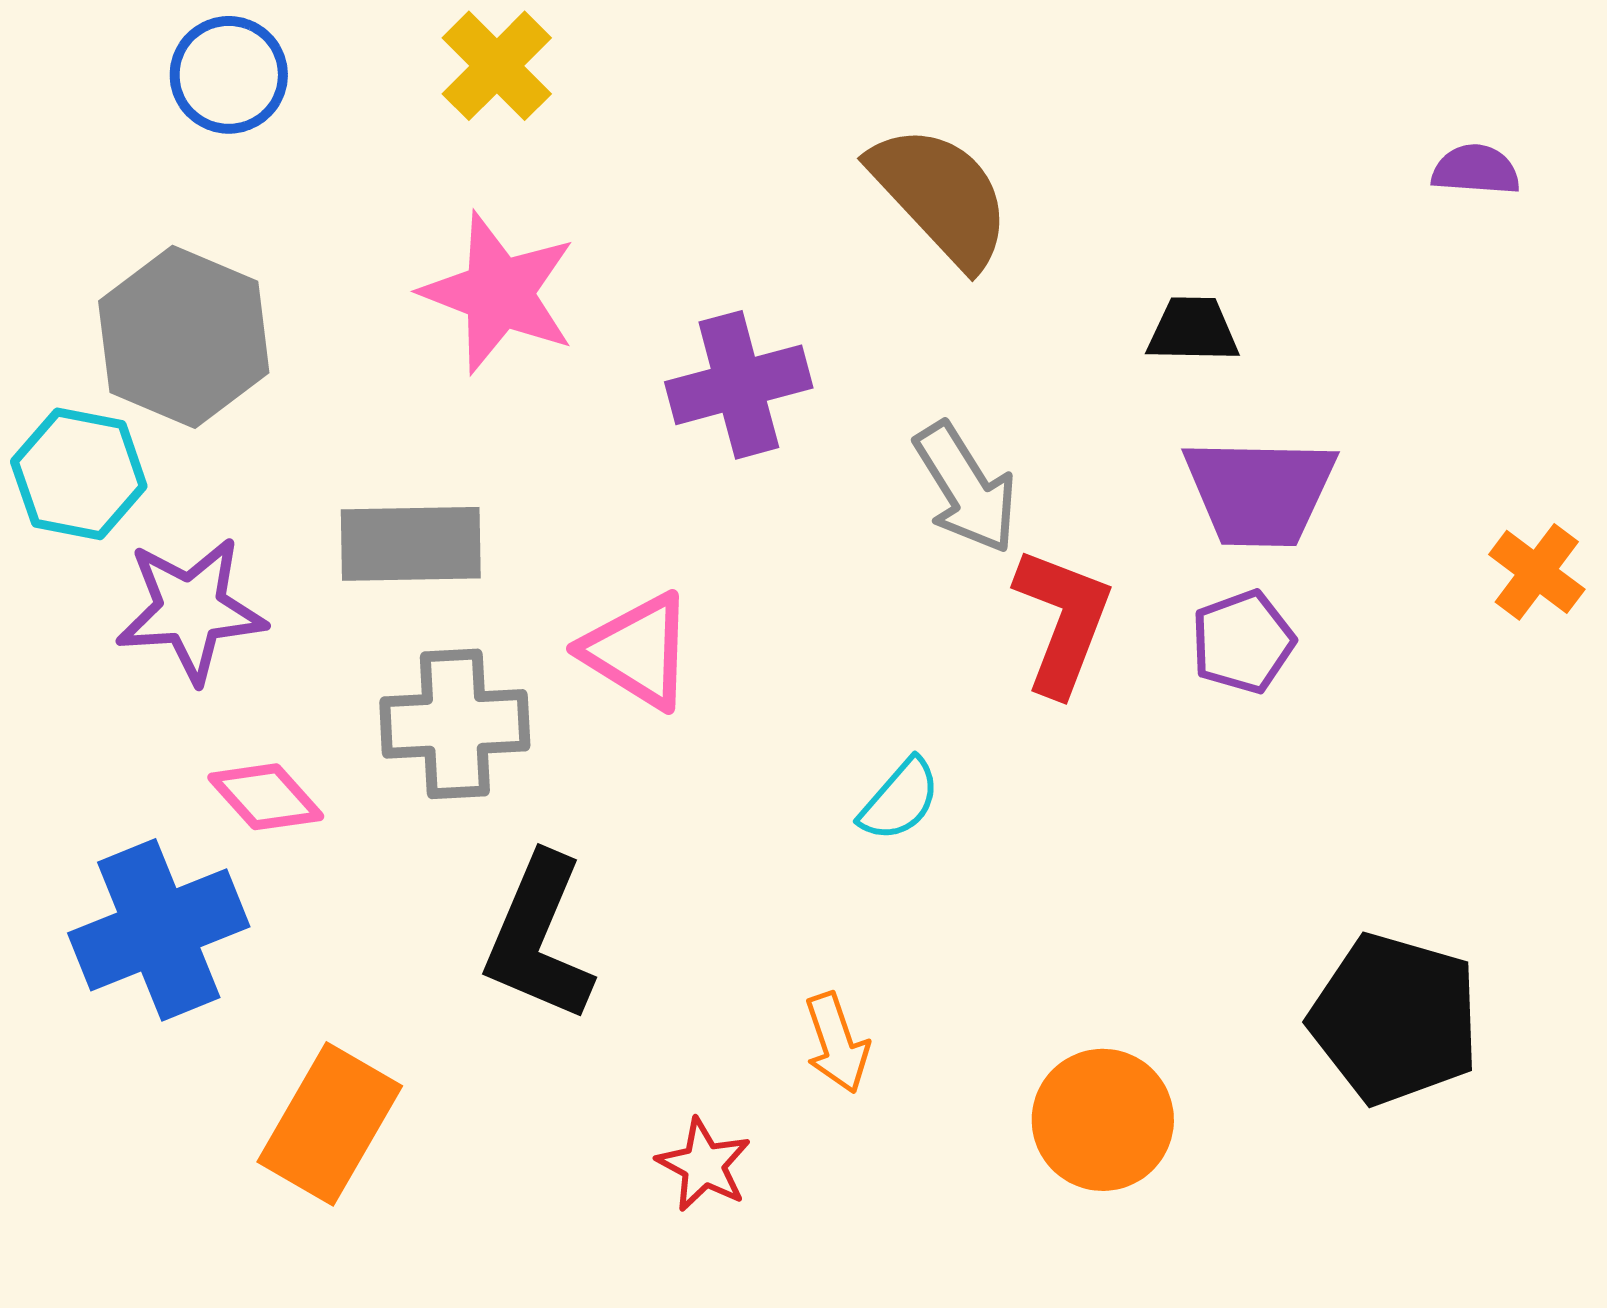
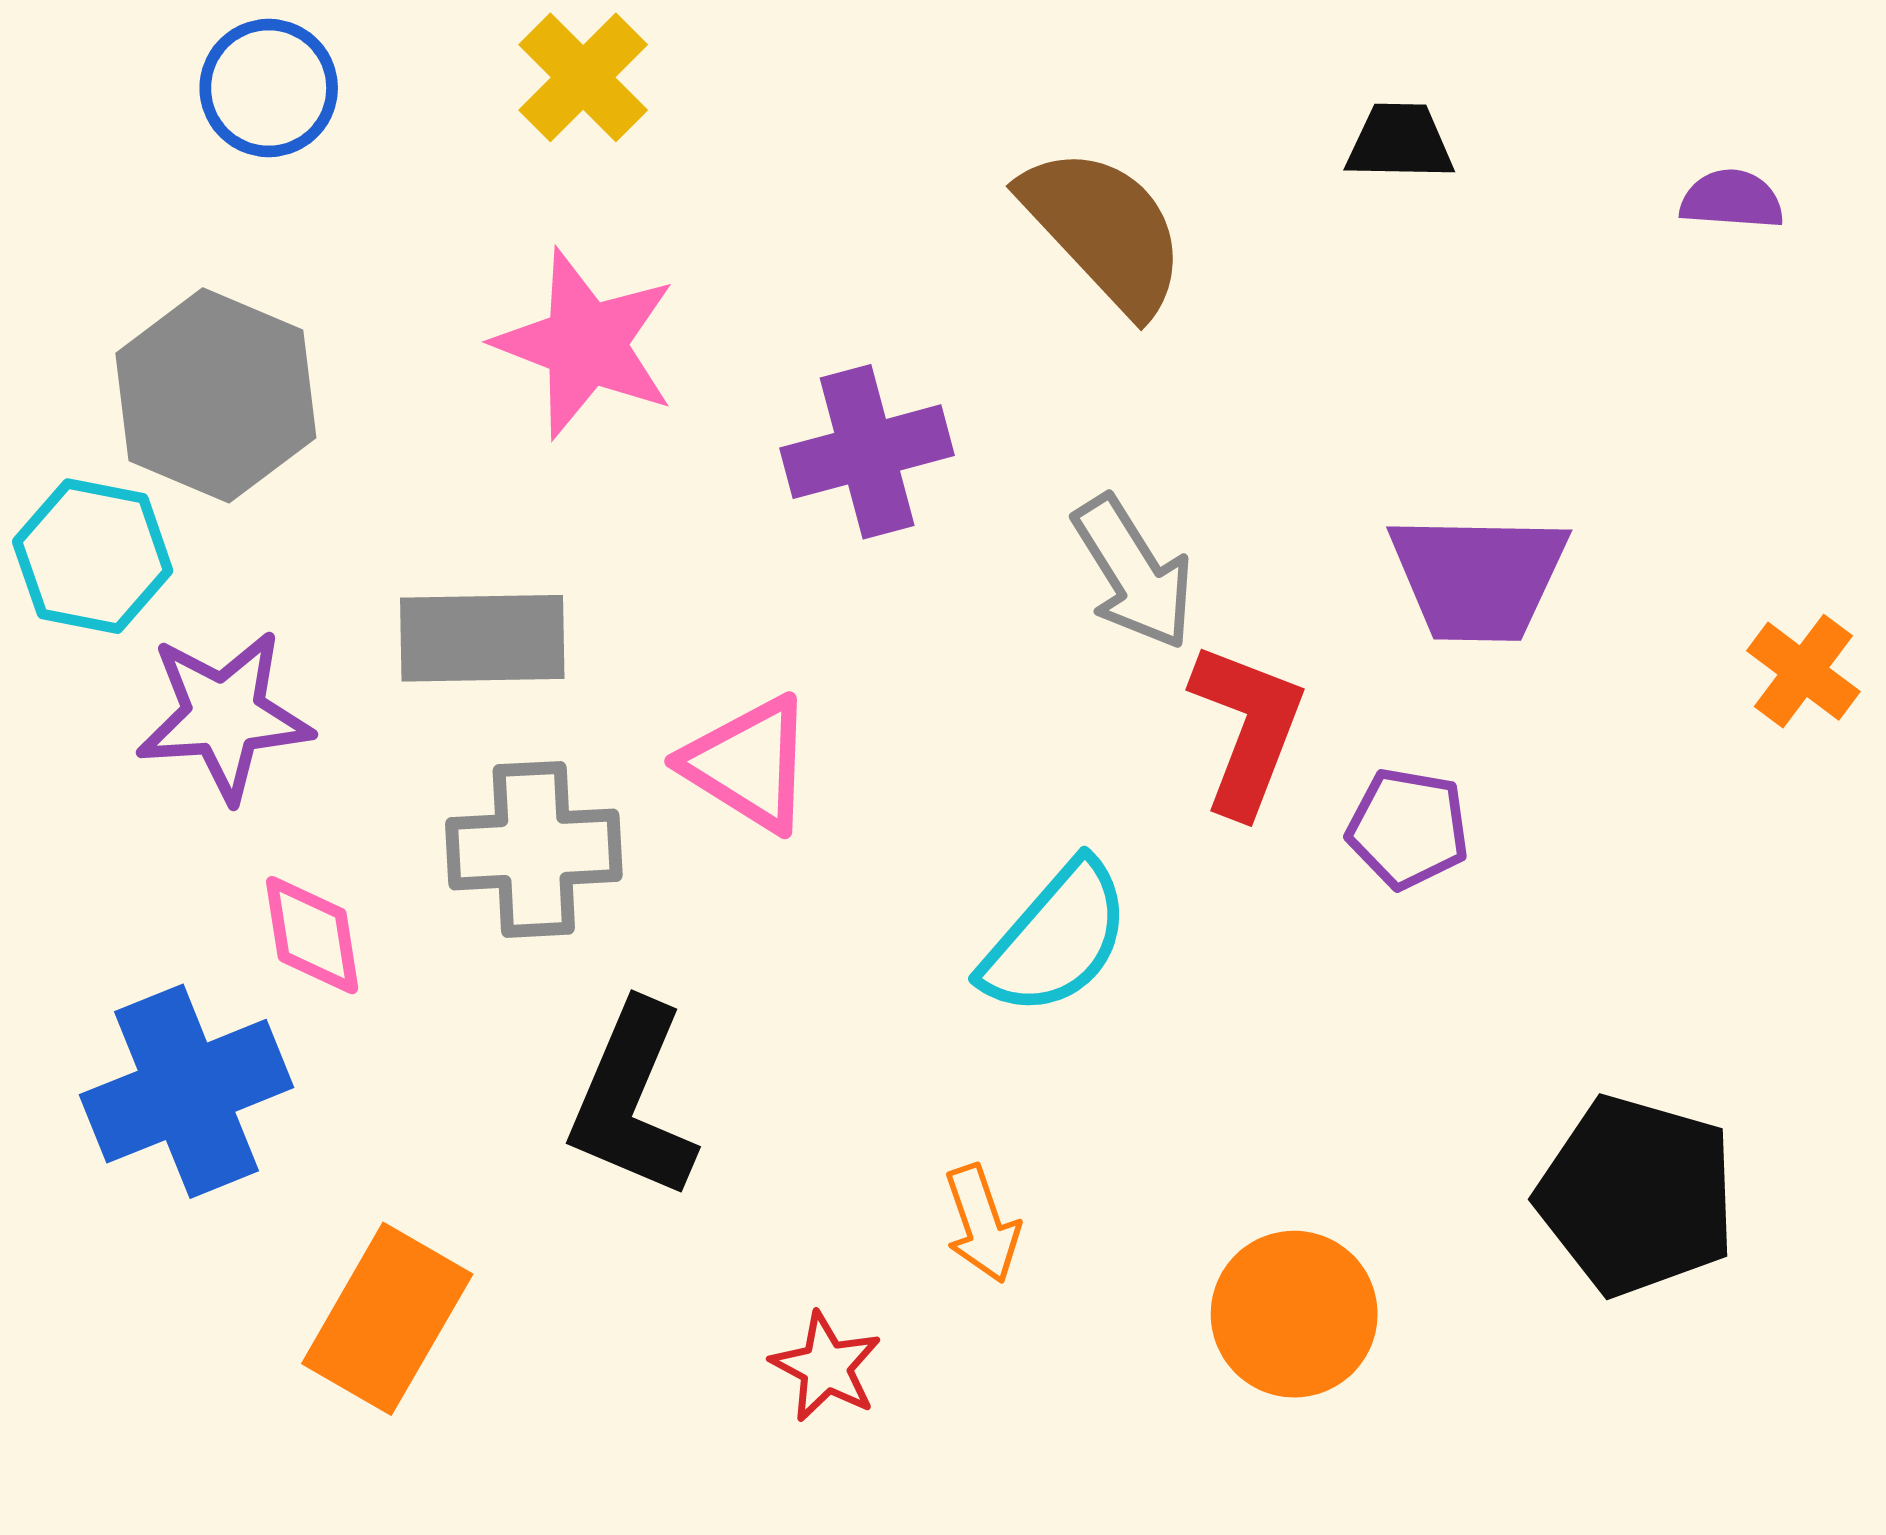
black trapezoid: (1193, 330) -> (1400, 142), moved
purple pentagon: (1243, 642) -> (1408, 828), moved, turned 30
pink diamond: (266, 797) -> (312, 935), turned 33
cyan semicircle: (900, 800) -> (1056, 939), size x1.6

